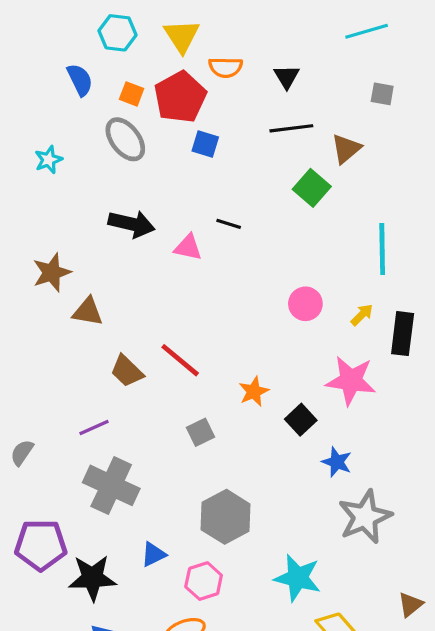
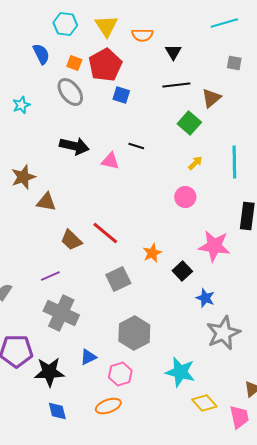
orange semicircle: (226, 67) -> (142, 35), moved
yellow arrow: (362, 315) -> (195, 163), moved
gray square: (200, 432) -> (118, 279), size x1.4

